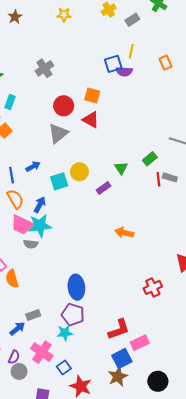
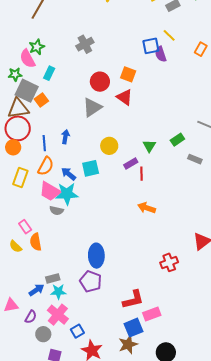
yellow line: (131, 51) -> (169, 35), turned -64
orange rectangle: (166, 63) -> (201, 49), turned 48
purple semicircle: (124, 72) -> (161, 54), turned 63
blue arrow: (33, 166) -> (65, 137), turned -56
red line: (158, 179) -> (142, 174), moved
cyan square: (59, 181) -> (91, 168), moved
orange semicircle: (15, 199) -> (46, 166), turned 54
blue arrow: (40, 205) -> (68, 174), turned -84
cyan star: (65, 333) -> (58, 292), moved
gray circle: (19, 371) -> (43, 334), moved

